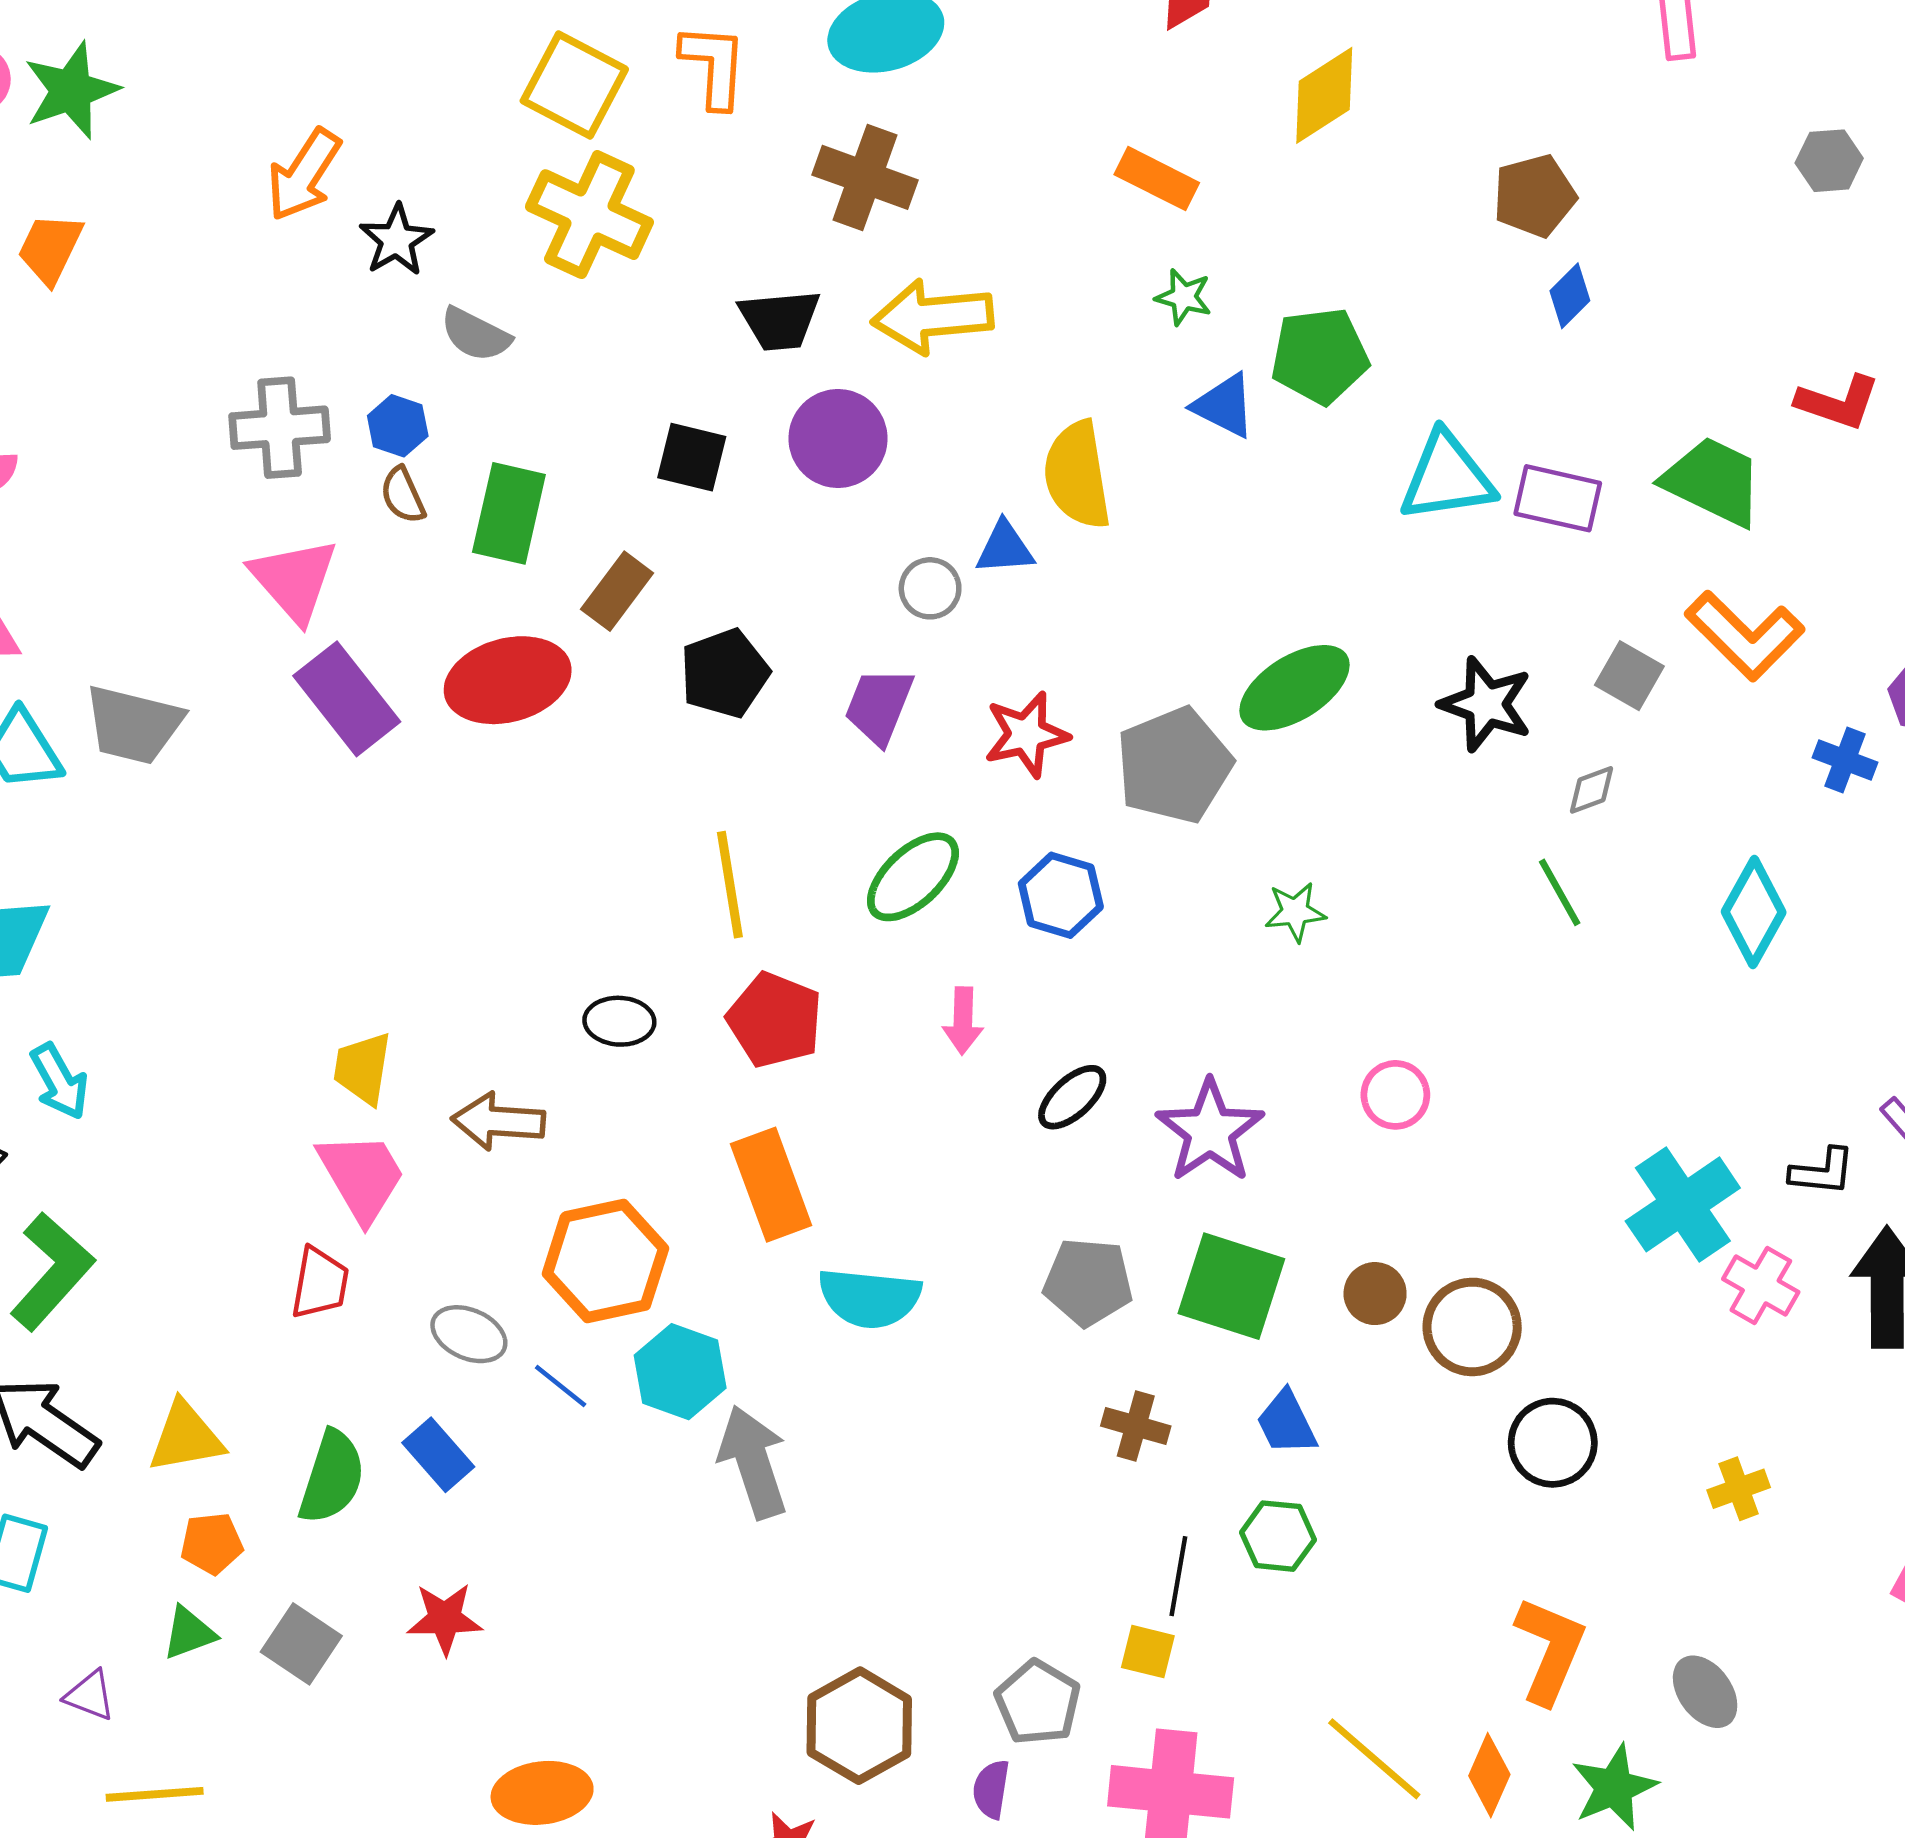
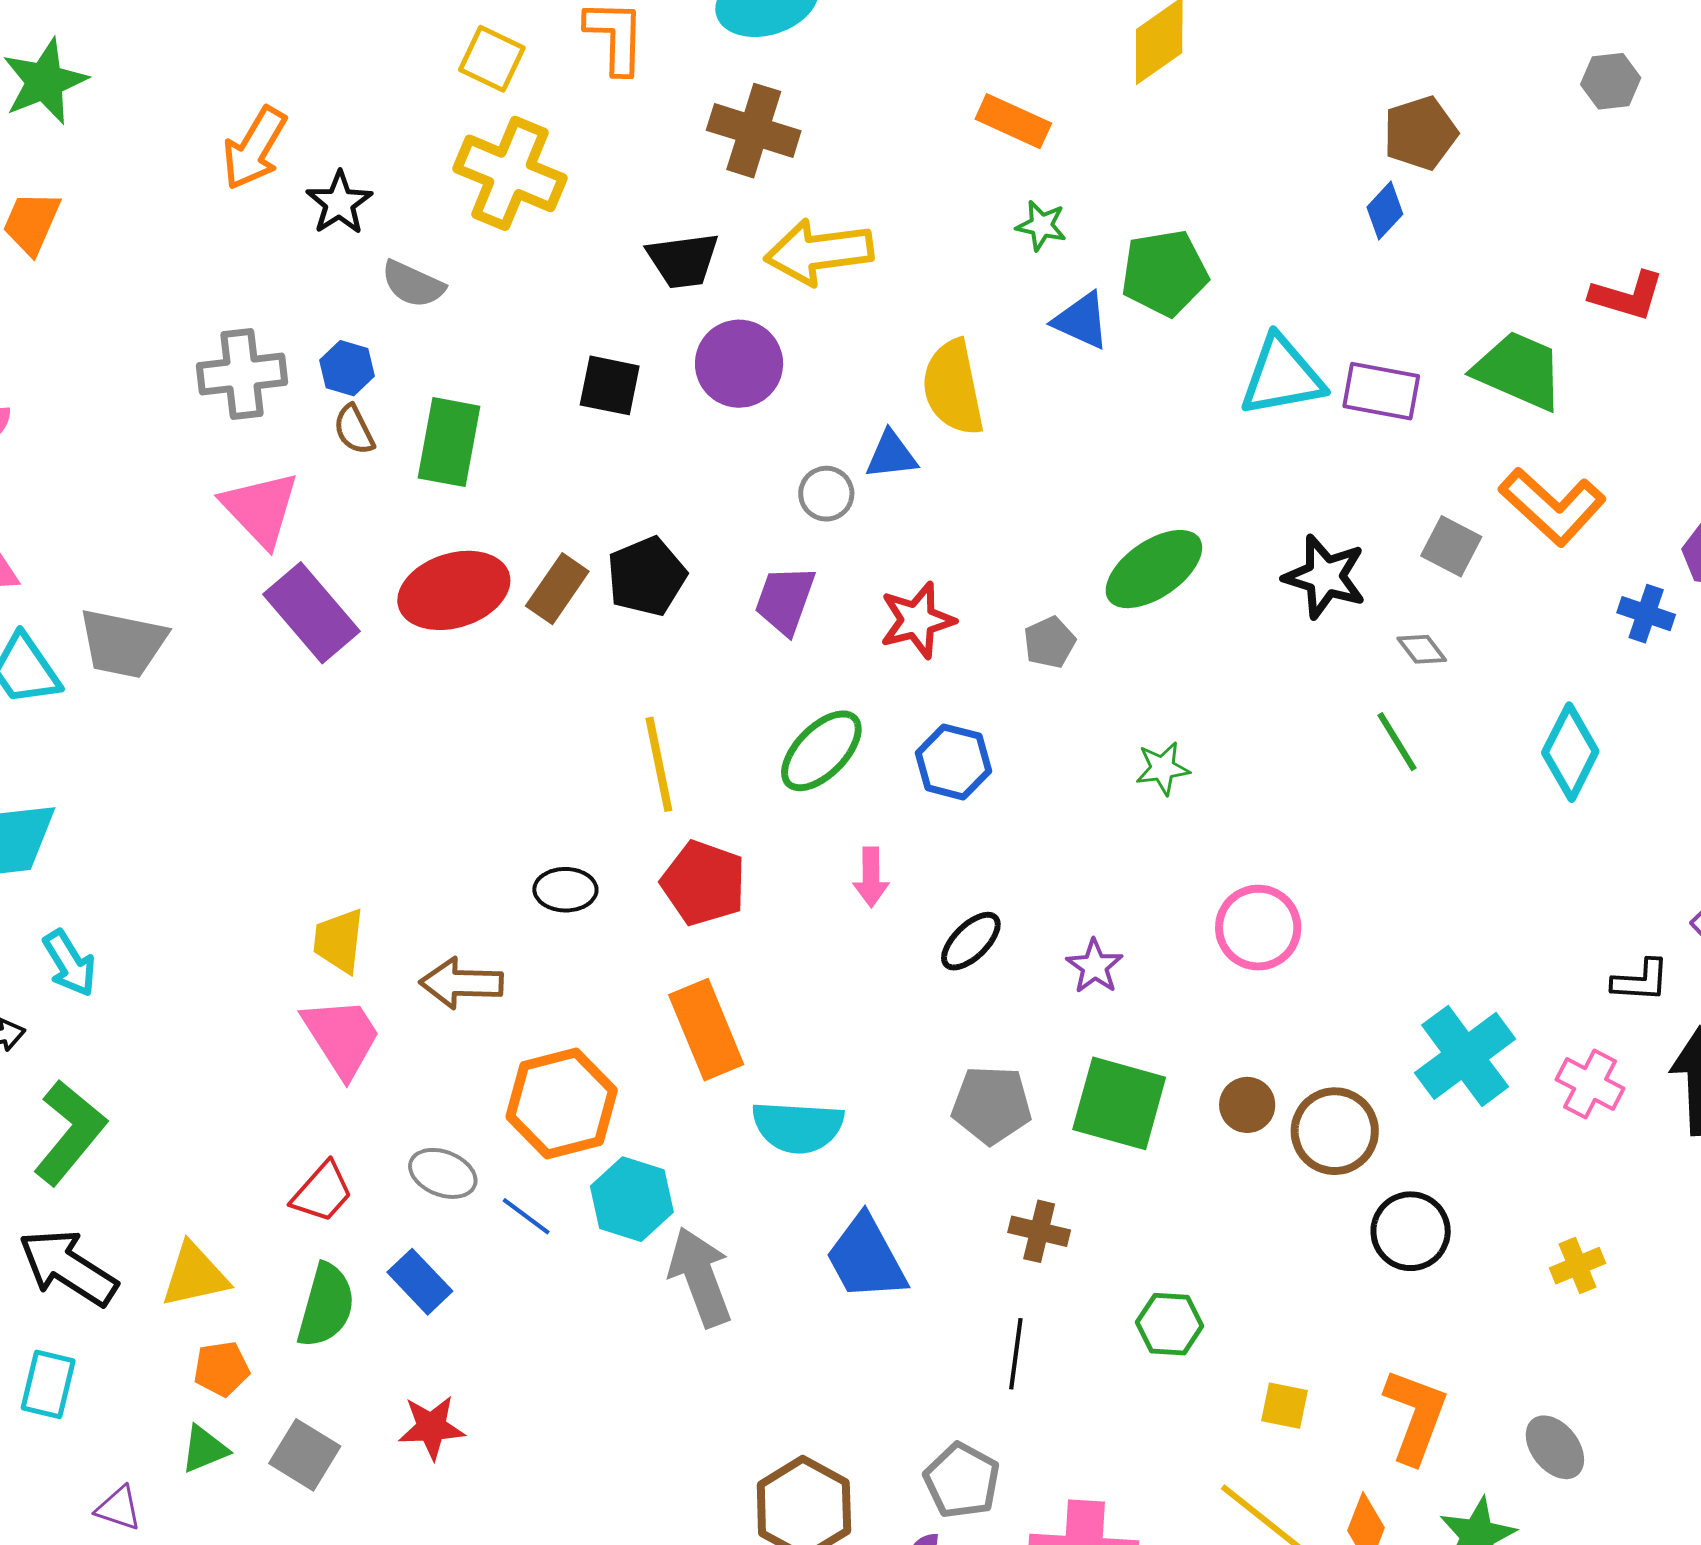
yellow square: (574, 85) -> (492, 59), size x0.7
brown pentagon: (1534, 196) -> (1420, 133), moved
brown rectangle: (617, 591) -> (557, 589), moved
gray pentagon: (1174, 765) -> (1050, 642), size x0.5
gray diamond: (1592, 790) -> (1422, 649), turned 75
pink circle: (1395, 1095) -> (1258, 928), size x1.4
purple star: (1210, 1131) -> (1095, 966), size x0.6
cyan cross: (1683, 1204) -> (1465, 1056), moved
red trapezoid: (320, 1283) -> (322, 1192), moved, turned 34
blue trapezoid: (1287, 1423) -> (866, 1258), moved, size x1.5
black line: (1178, 1576) -> (1016, 1354), moved
yellow square: (1148, 1652) -> (1284, 1406), moved

